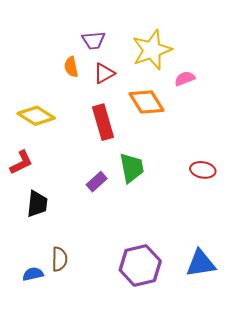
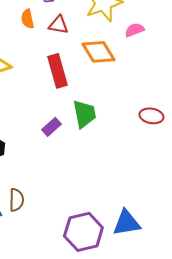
red triangle: (104, 73) -> (58, 25), turned 40
blue triangle: (201, 263) -> (126, 223), moved
purple hexagon: (140, 266) -> (83, 232), moved

